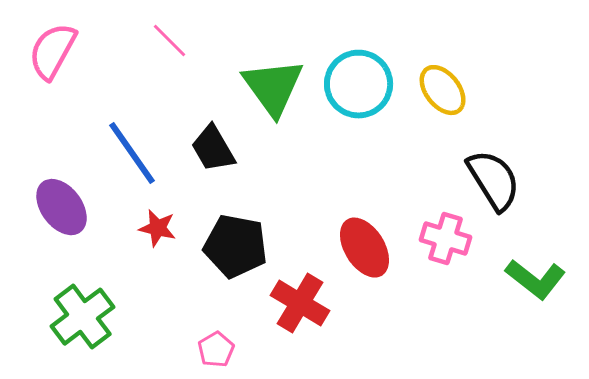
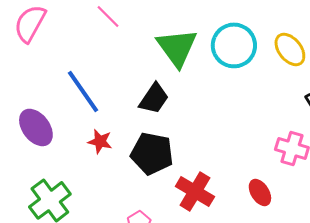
black trapezoid: (213, 149) -> (154, 98), moved, turned -116
red ellipse: (365, 248) -> (260, 192), moved, size x0.7

